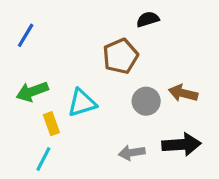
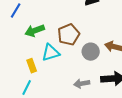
brown pentagon: (120, 56) -> (69, 35), moved
green arrow: (32, 92) -> (35, 31), moved

